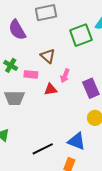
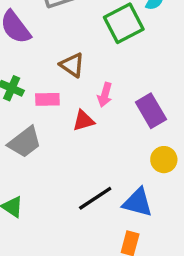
gray trapezoid: (15, 98) -> (25, 142), turned -30
black line: (43, 149) -> (95, 198), moved

